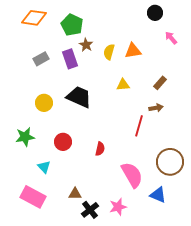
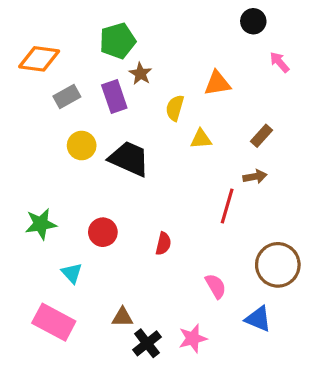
orange diamond: (34, 18) -> (39, 59), moved
green pentagon: (72, 25) -> (118, 41), turned 30
yellow semicircle: (109, 52) -> (175, 108), moved
yellow circle: (44, 103) -> (82, 146), moved
pink semicircle: (132, 175) -> (216, 286), size x0.6

